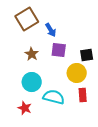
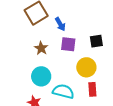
black square: (87, 55) -> (96, 41), moved

